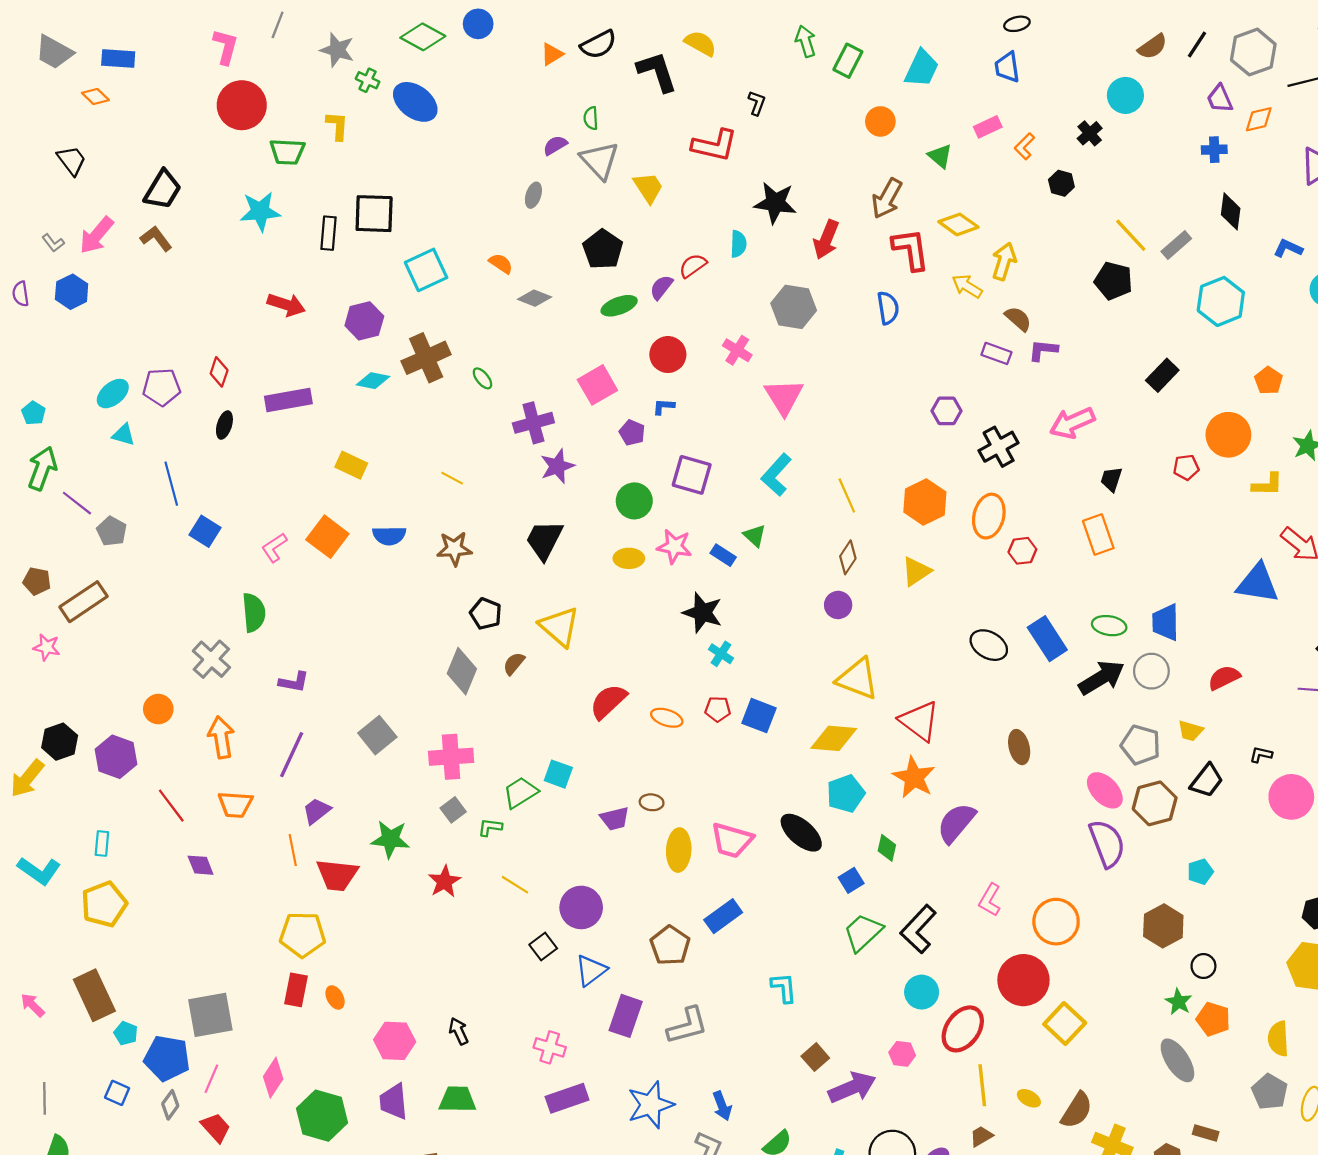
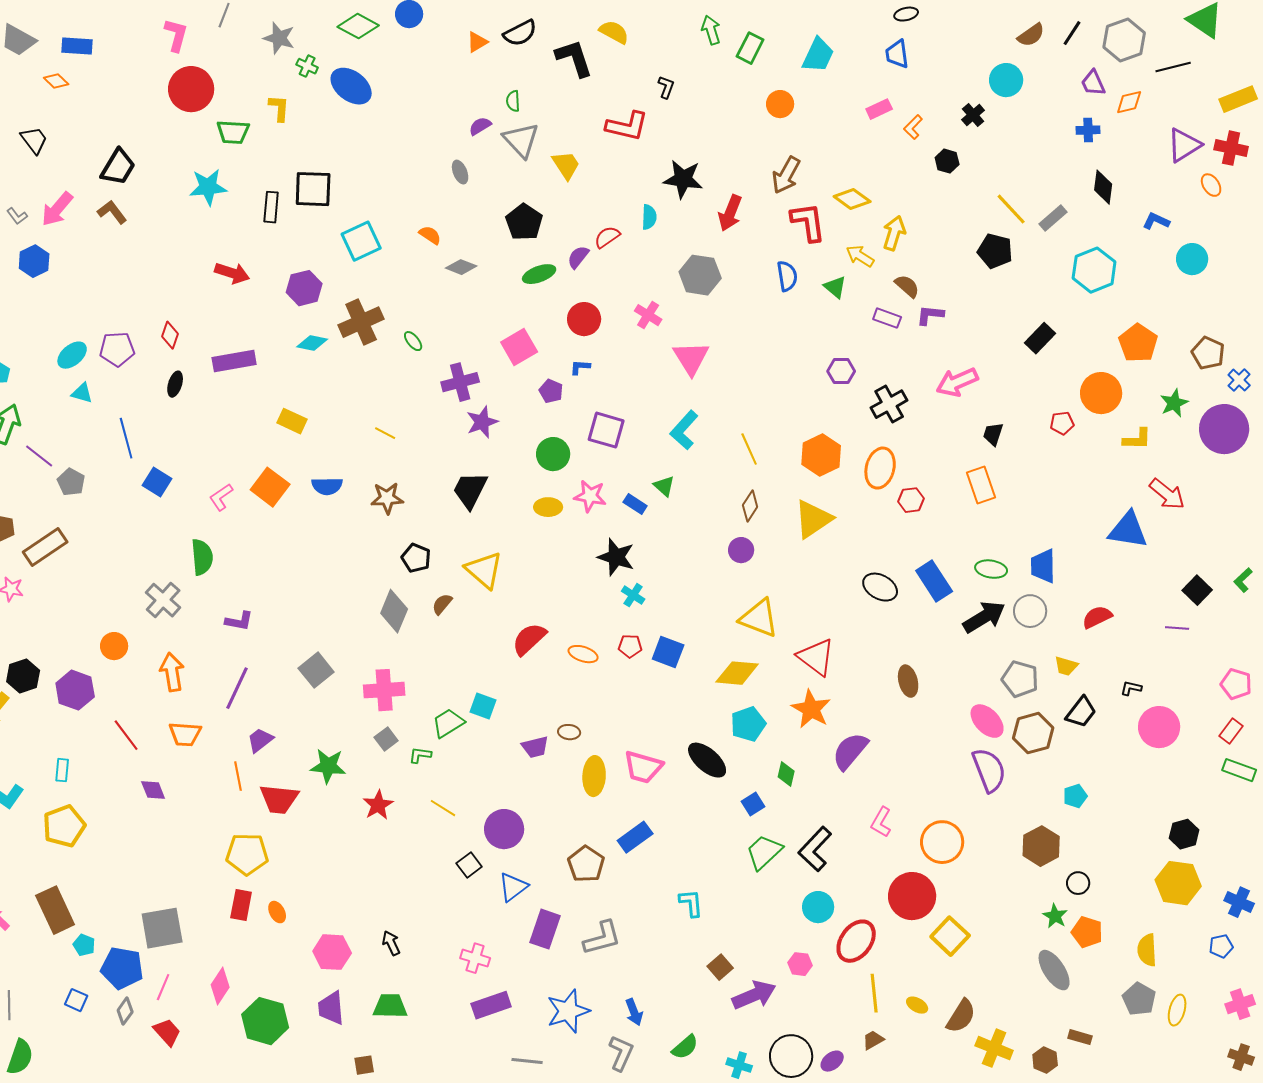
green triangle: (940, 156) -> (835, 287), moved
gray ellipse: (533, 195) -> (460, 172), turned -40
orange pentagon: (1269, 381) -> (1138, 343), size x1.5
yellow triangle: (916, 571) -> (813, 519), size x1.4

